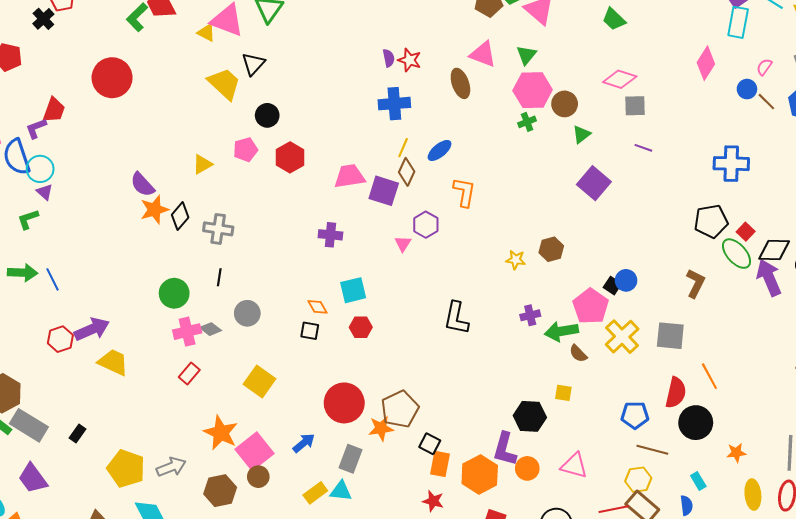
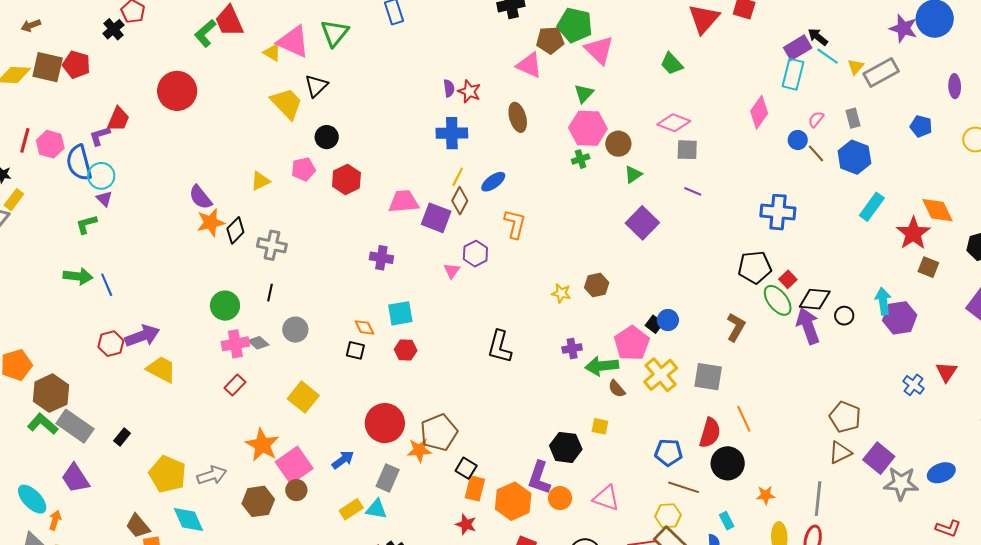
pink triangle: (483, 54) -> (529, 65), moved

